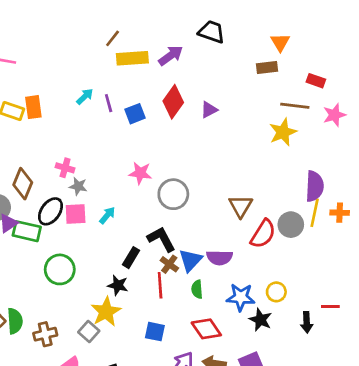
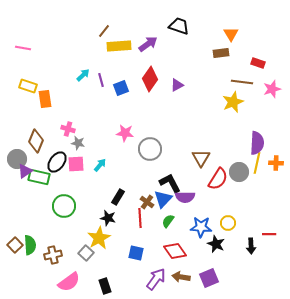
orange rectangle: (33, 107) -> (45, 99), moved
black L-shape: (161, 239) -> (170, 183), moved
green semicircle: (197, 289) -> (168, 221), turned 40

